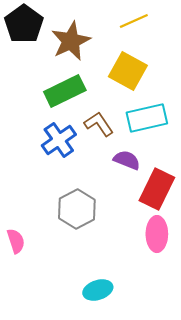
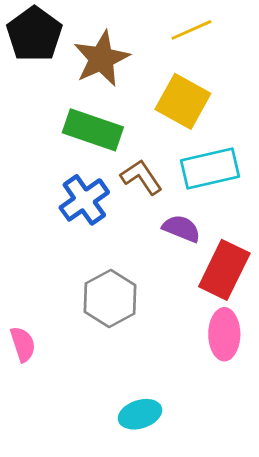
green rectangle: (65, 91) -> (93, 130), turned 45

